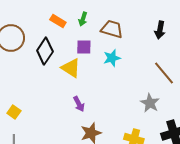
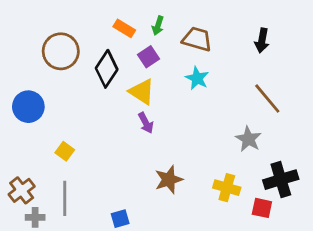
purple square: (84, 47) -> (148, 57), moved, turned -35
cyan star: (112, 58) -> (197, 78), turned -30
purple arrow: (79, 104) -> (146, 123), moved

